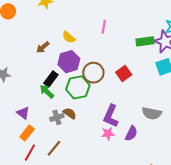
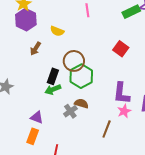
purple hexagon: (69, 62) -> (26, 20), moved
brown circle: (93, 73) -> (74, 61), moved
green arrow: (47, 92) -> (53, 90), turned -49
orange rectangle: (27, 133) -> (33, 136), moved
brown line: (54, 148) -> (107, 129), moved

